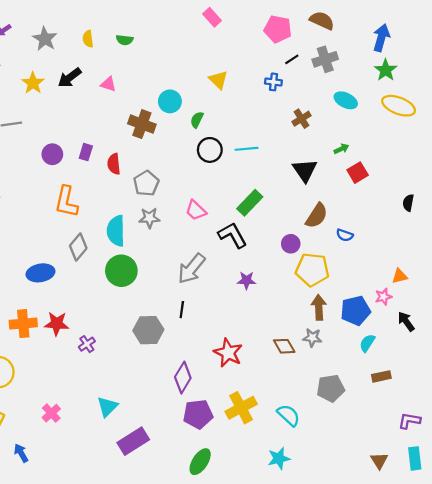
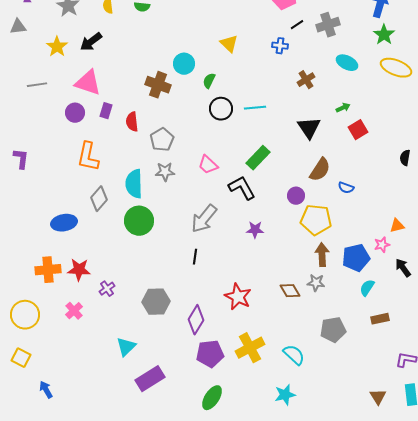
pink triangle: (108, 84) -> (88, 83), moved, size x1.8
gray hexagon: (148, 330) -> (156, 302), moved
pink cross: (51, 413) -> (74, 311), moved

